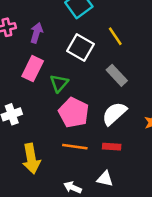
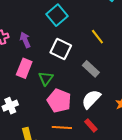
purple arrow: (36, 33) -> (25, 40), turned -35
yellow line: (115, 36) -> (97, 37), moved
red rectangle: (112, 147) -> (91, 125), turned 48

